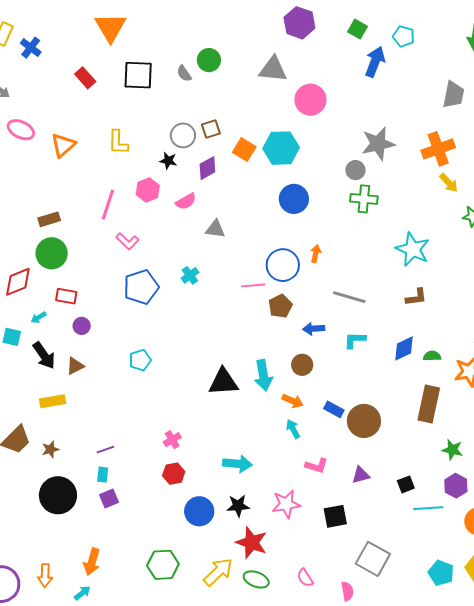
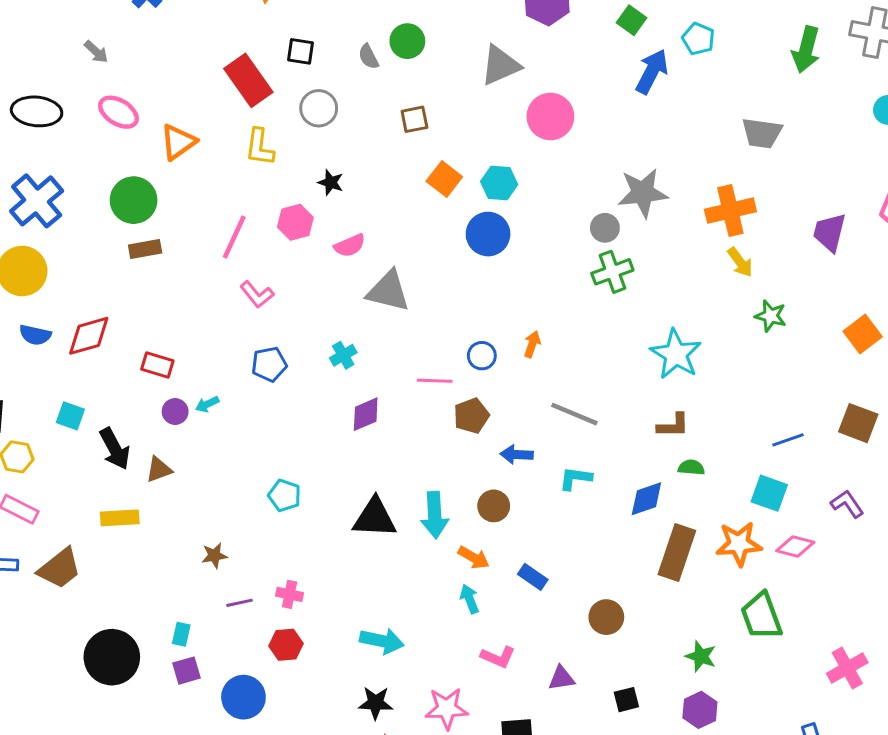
gray triangle: (273, 69) -> (500, 65), turned -36
black square: (138, 75) -> (301, 51), size x0.6
red rectangle: (85, 78) -> (248, 80), moved, size x1.6
gray trapezoid: (453, 95) -> (762, 133), turned 80
brown square: (211, 129) -> (414, 119), moved
gray circle: (183, 135) -> (319, 108), moved
cyan hexagon: (281, 148) -> (499, 183), size x0.7
purple diamond: (207, 168) -> (366, 414), moved
blue circle: (294, 199) -> (488, 234), moved
green cross: (364, 199) -> (612, 272), turned -32
gray triangle: (215, 229) -> (388, 291), size x1.5
green circle: (52, 253) -> (134, 200), moved
blue circle: (283, 265) -> (482, 356), size x0.6
blue pentagon: (141, 287) -> (269, 364), size x0.7
cyan arrow: (38, 317) -> (207, 404), moved
green semicircle: (432, 356) -> (691, 468), moved
cyan pentagon: (140, 360) -> (284, 495), moved, turned 30
brown rectangle: (429, 404) -> (677, 553), moved
brown circle: (364, 421) -> (606, 617), moved, size x0.7
pink cross: (172, 440) -> (290, 594), turned 36
brown star: (50, 449) -> (214, 556), moved
purple line: (105, 450) -> (239, 603), moved
blue circle: (199, 511) -> (243, 697), moved

